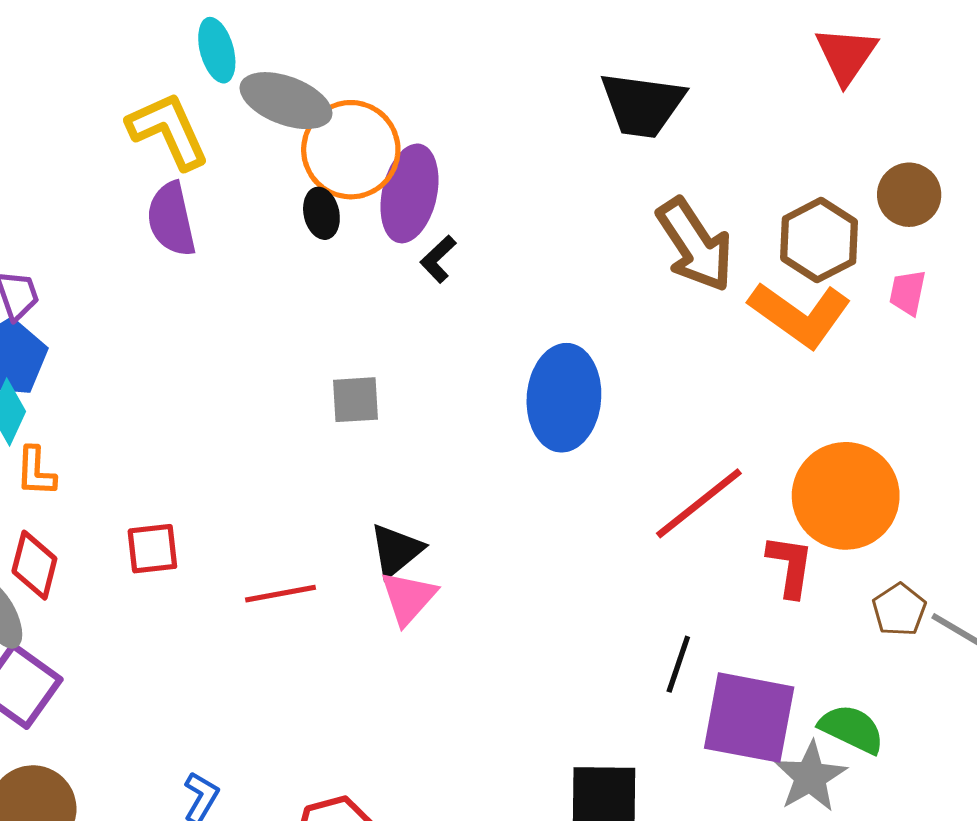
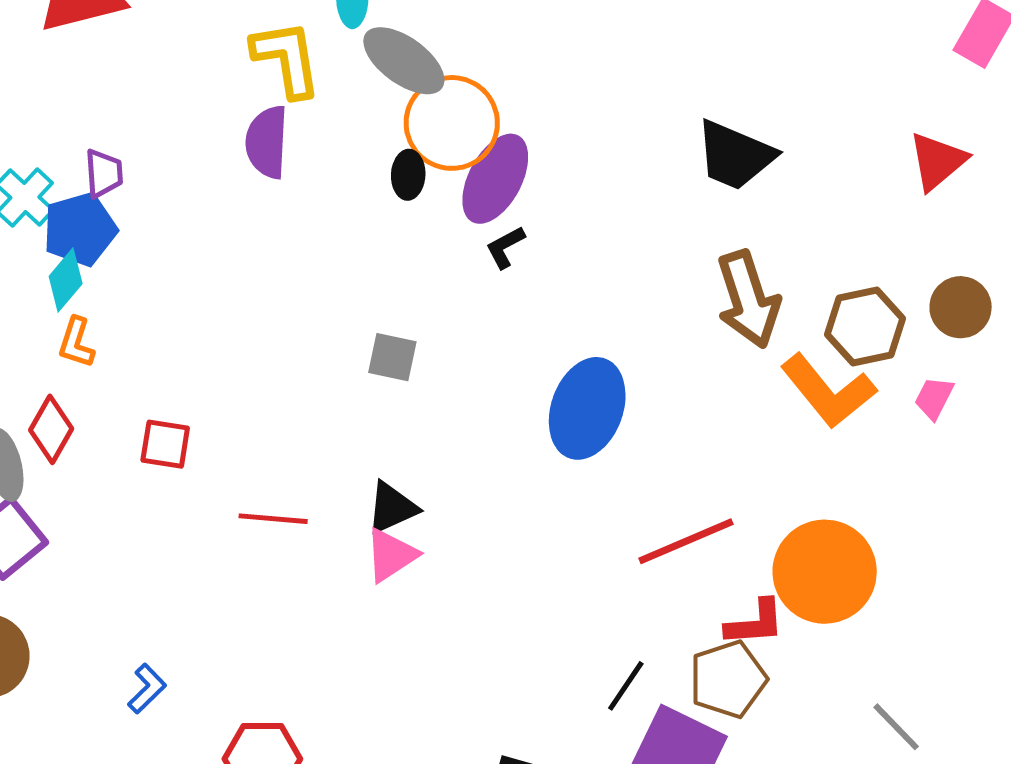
red L-shape: (790, 566) -> (755, 623), turned 62
brown pentagon: (899, 610) -> (728, 679), moved, size x1.5

